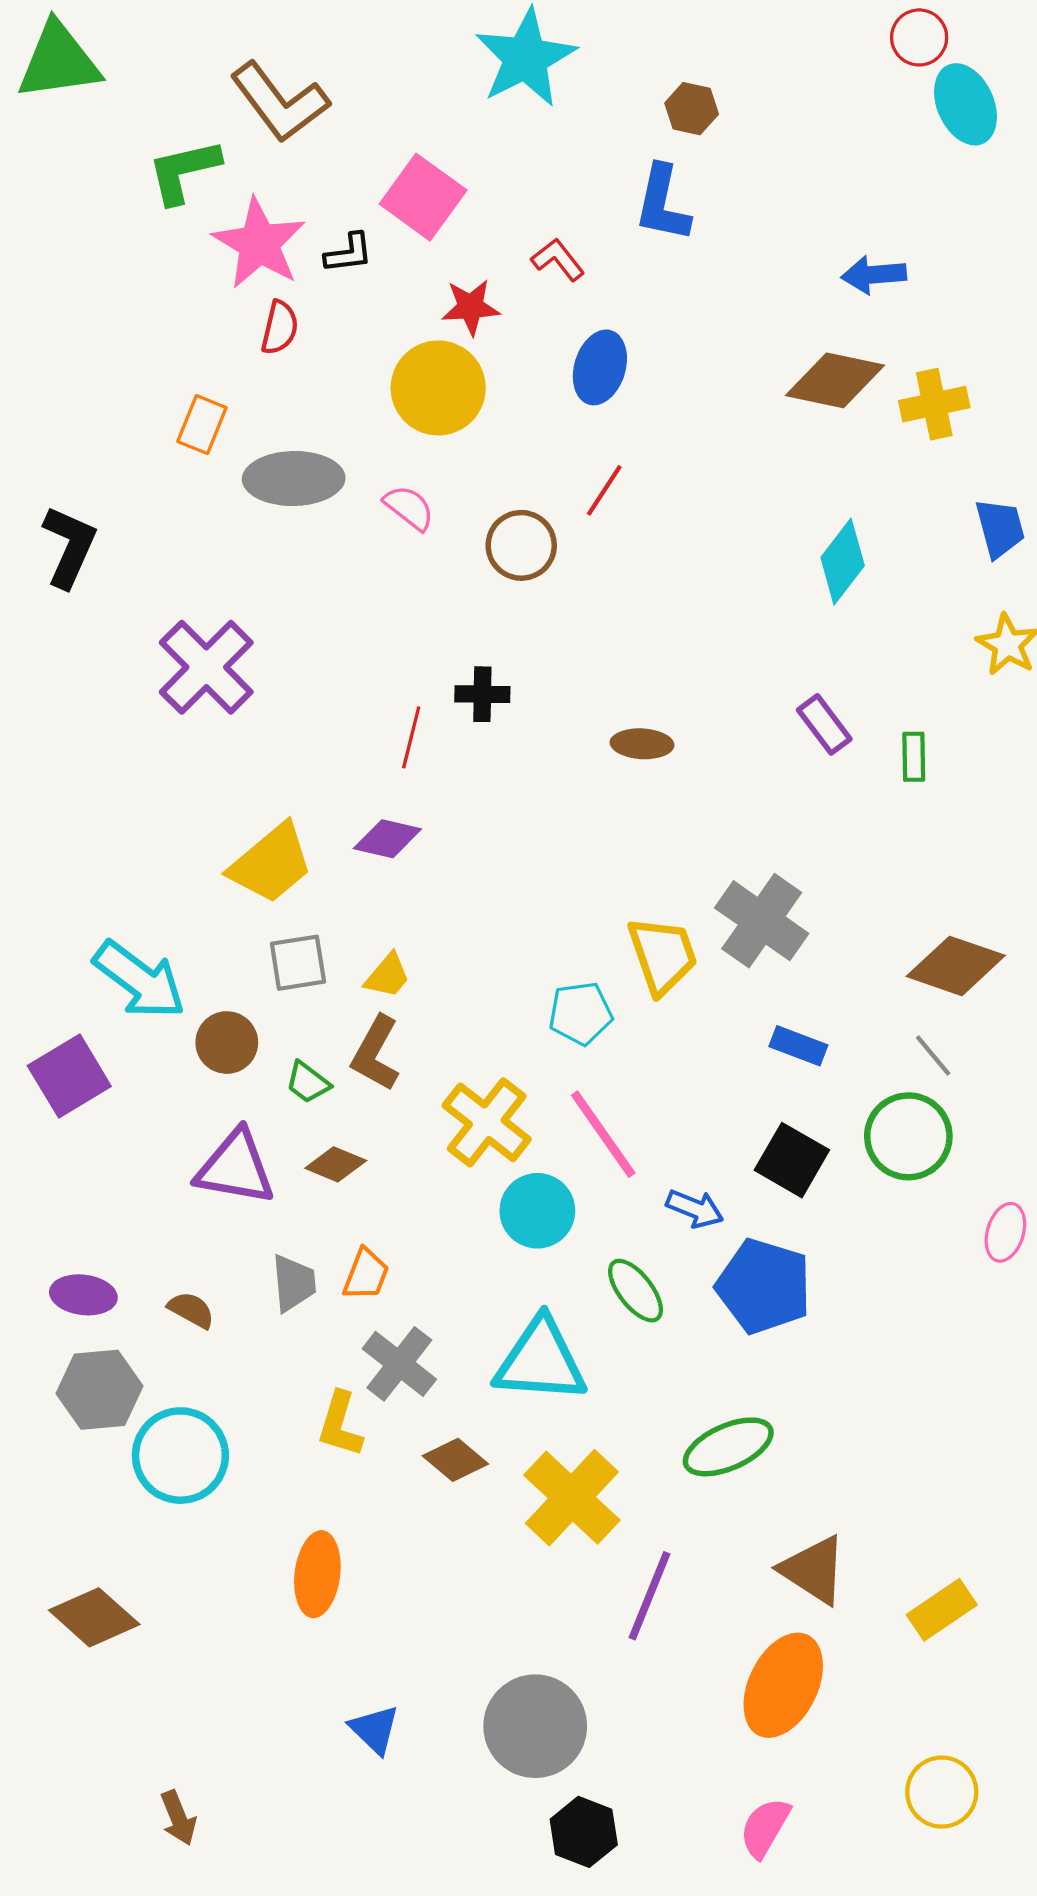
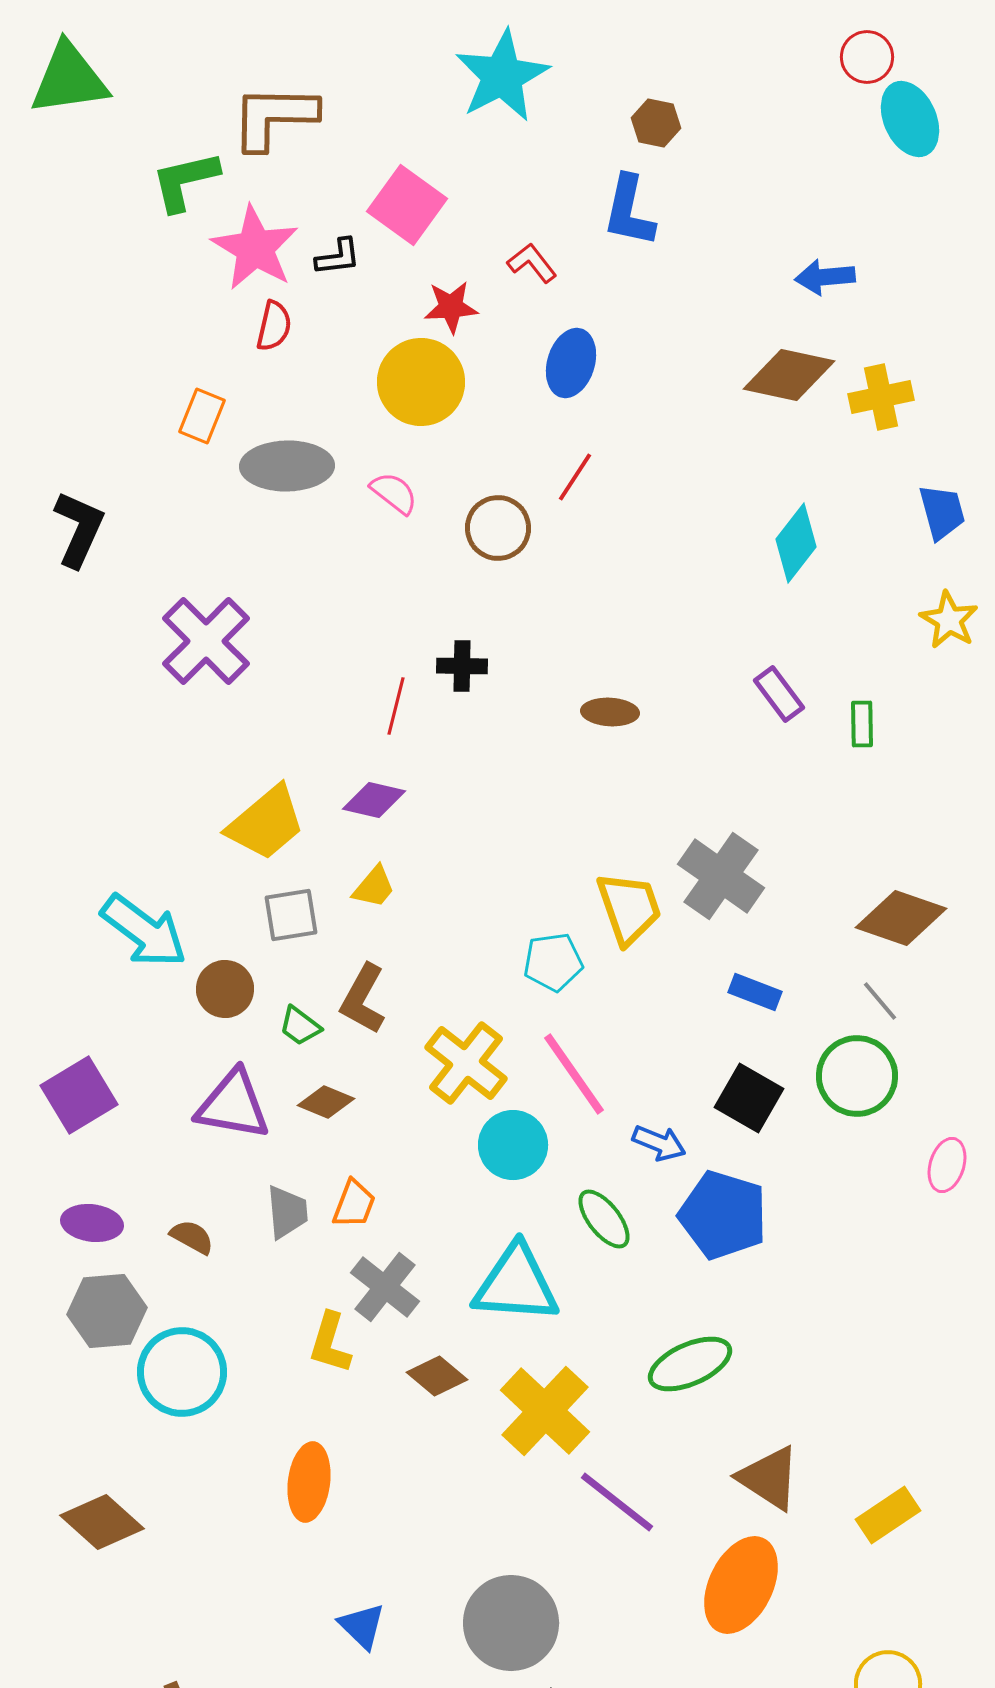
brown L-shape: (280, 102) -> (274, 117), turned 128
yellow trapezoid: (387, 976) -> (374, 887), moved
purple square: (69, 1076) -> (79, 1095), moved
purple line: (650, 1596) -> (617, 1502), turned -74

